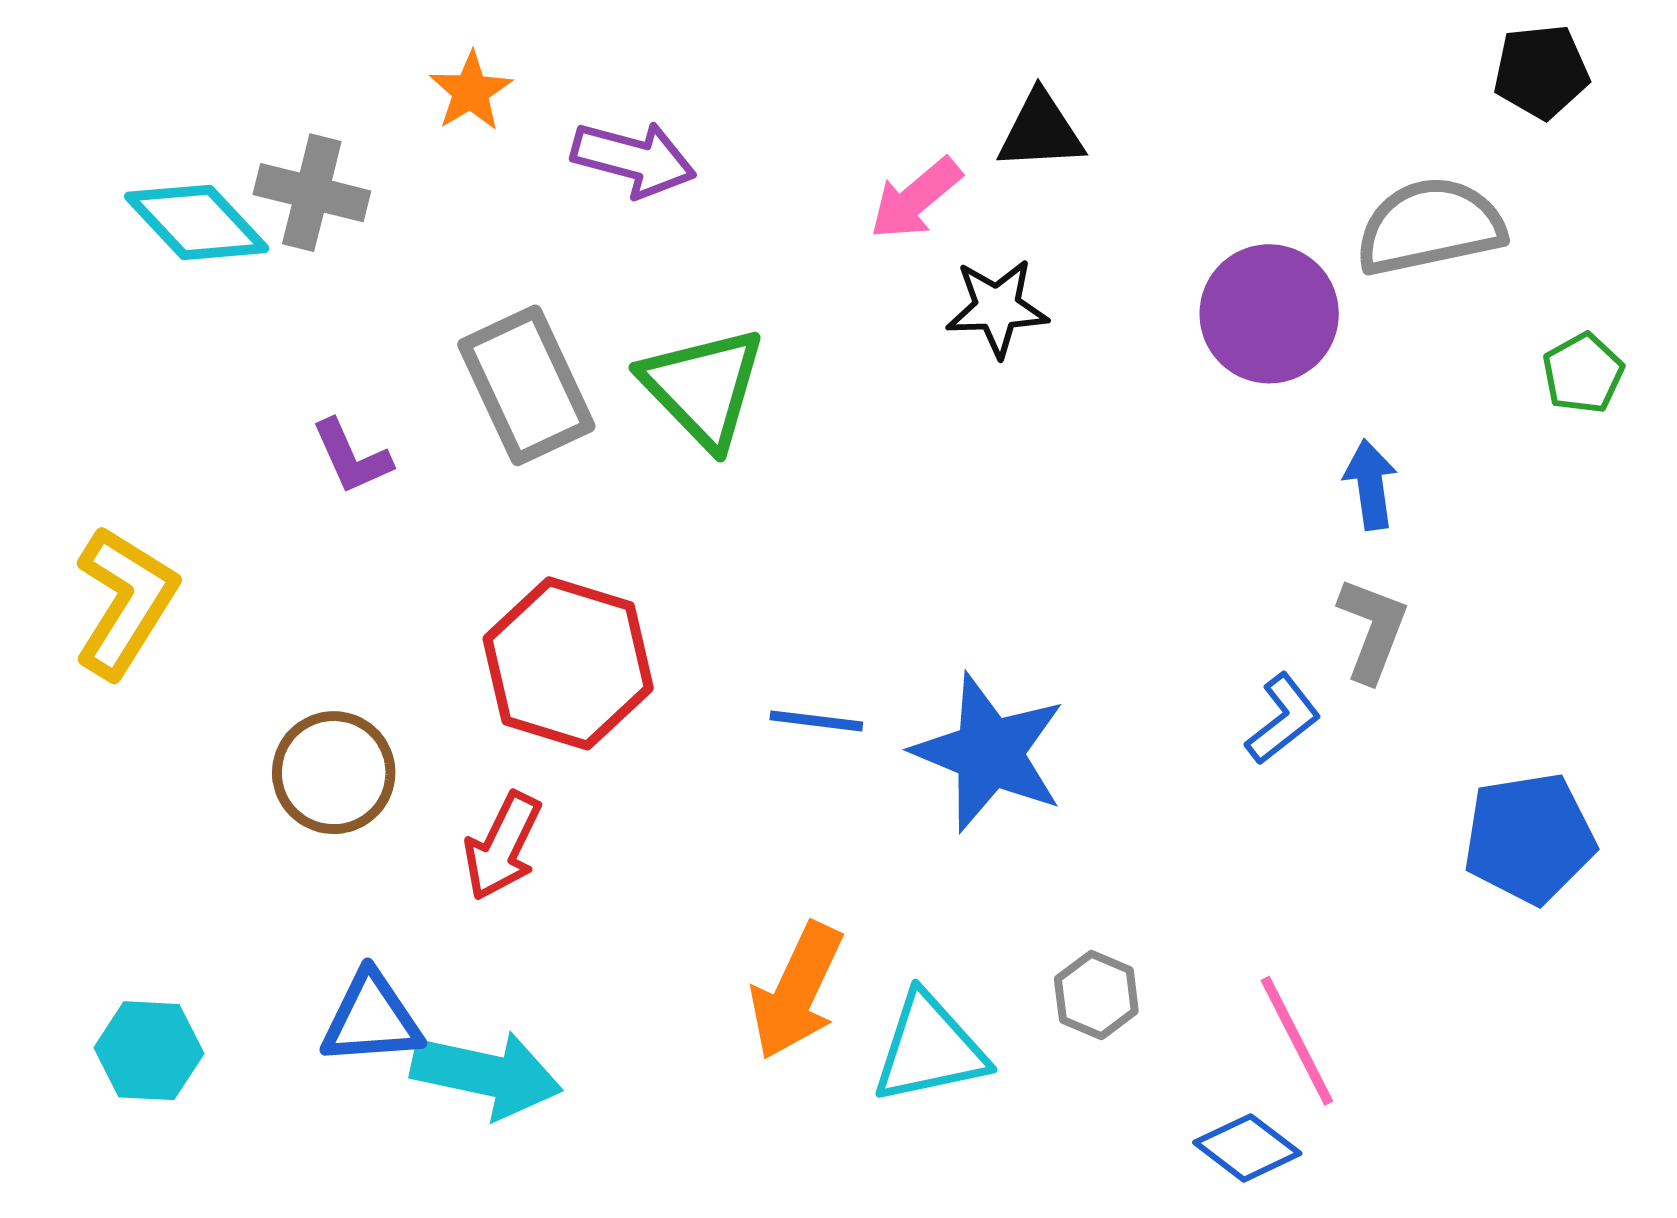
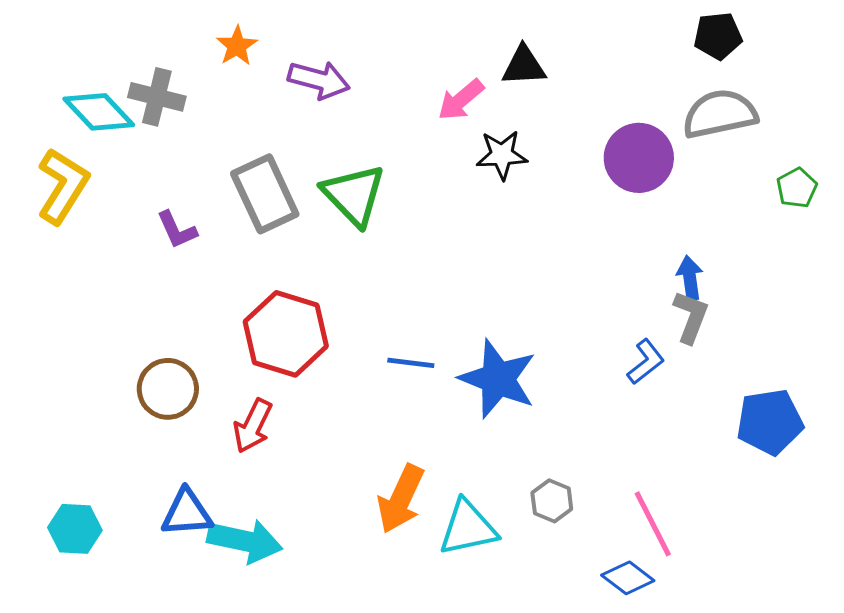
black pentagon: (1541, 72) -> (718, 36), moved
blue arrow: (1370, 485) -> (690, 278), moved
yellow L-shape: (125, 602) -> (63, 186), moved

